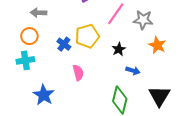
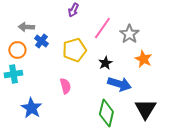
gray star: (143, 20) -> (129, 34), turned 30
blue cross: (64, 44) -> (41, 41), moved
blue arrow: (133, 71) -> (119, 84), size x1.6

